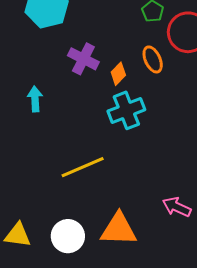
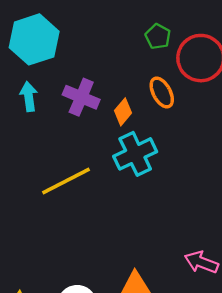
cyan arrow: (35, 99) -> (29, 96), moved
yellow line: (83, 167) -> (66, 181), moved

